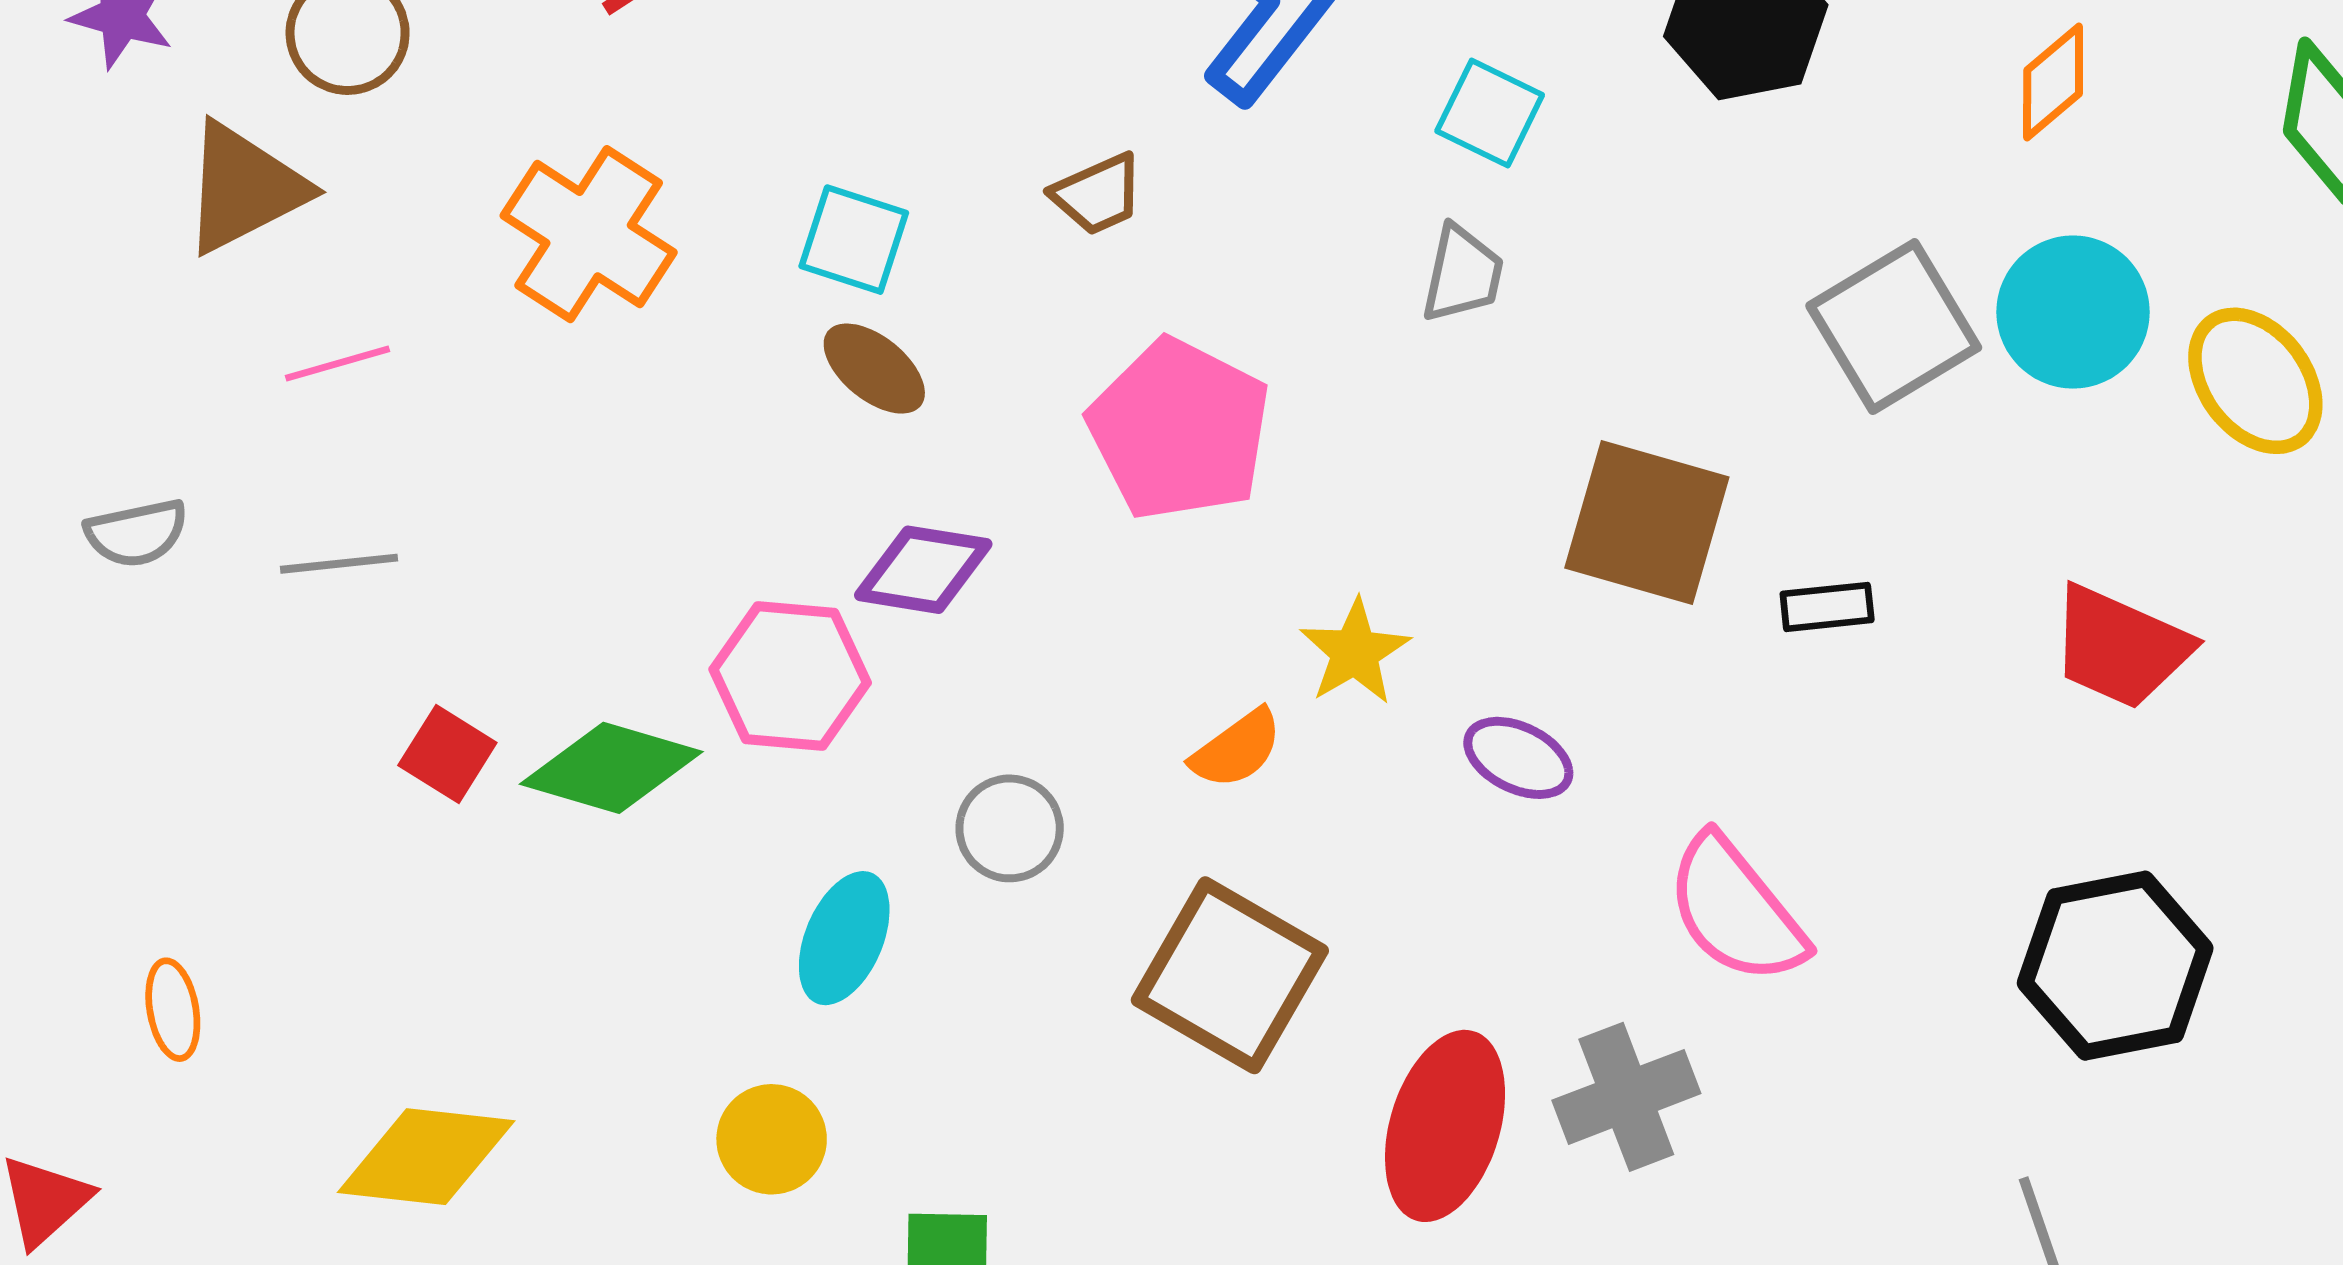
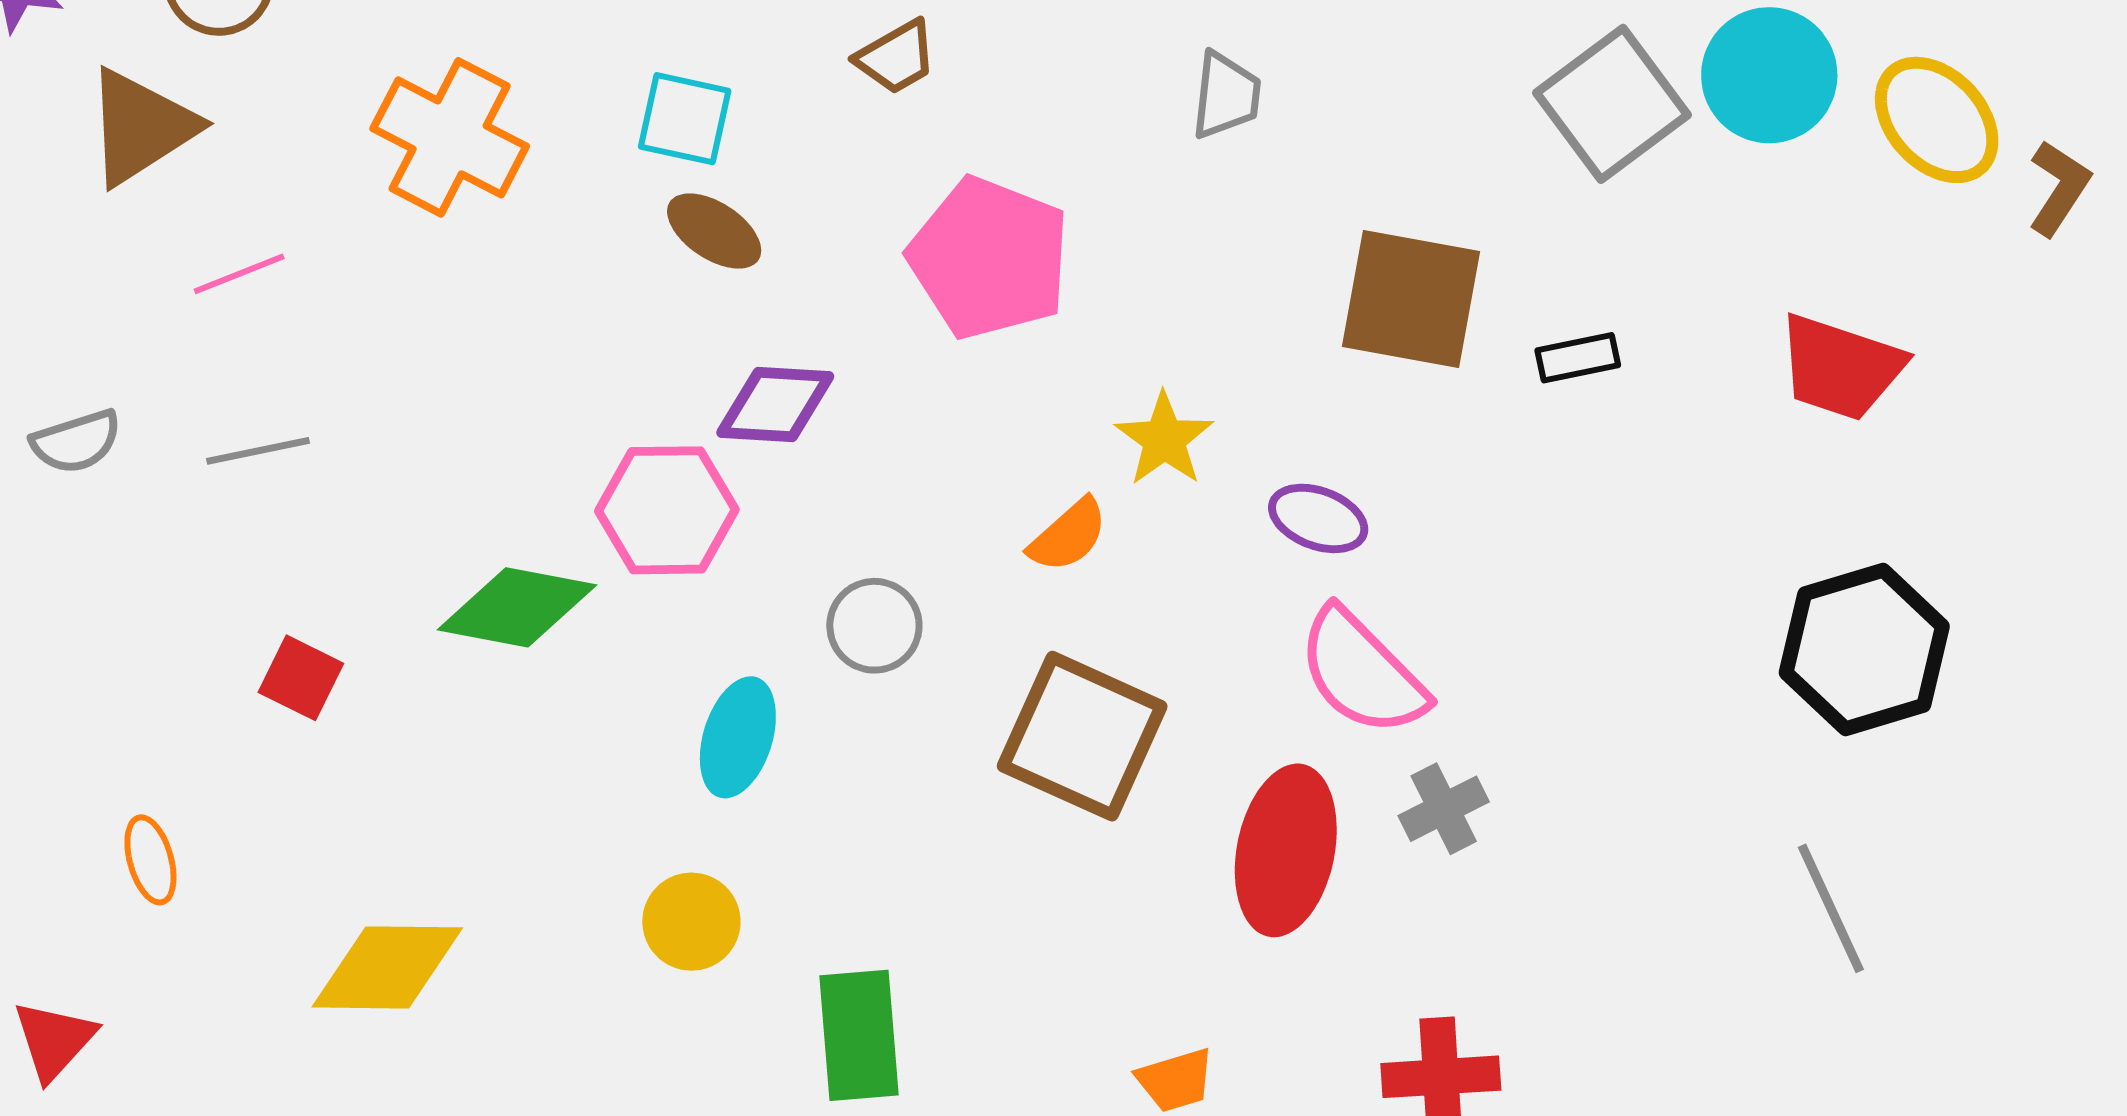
red square: (447, 754) -> (301, 678), moved
pink semicircle: (1736, 910) -> (1362, 672), moved
gray cross: (1626, 1097) -> (1444, 809), size x0.7

